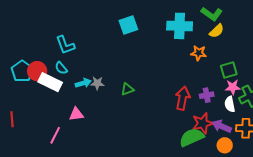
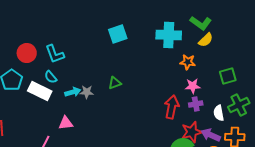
green square: (229, 70) -> (228, 76), moved
red circle: (37, 71) -> (27, 53), moved
pink star: (233, 87) -> (193, 86), moved
green triangle: (127, 89) -> (115, 83), moved

